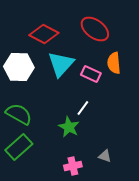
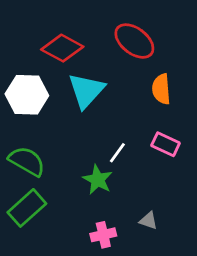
pink rectangle: (91, 74) -> (166, 144), moved

